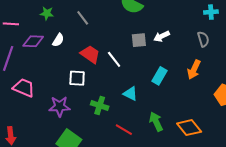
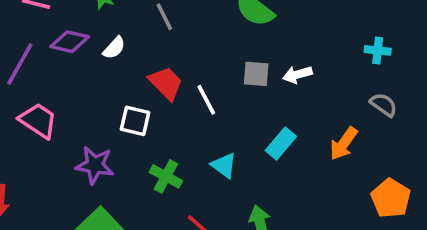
cyan cross: (211, 12) -> (378, 50), moved
gray semicircle: (203, 39) -> (384, 105), moved, turned -49

